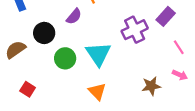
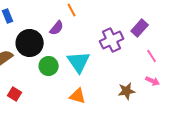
black circle: (44, 33) -> (30, 43), size x1.4
orange triangle: (97, 91) -> (78, 96), turned -30

